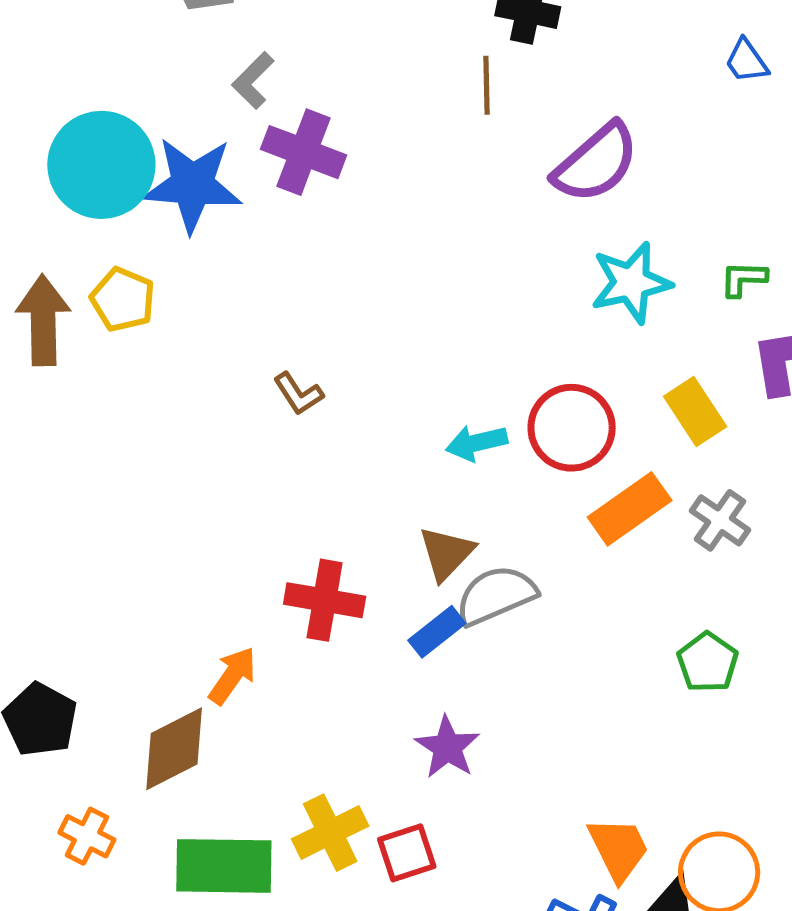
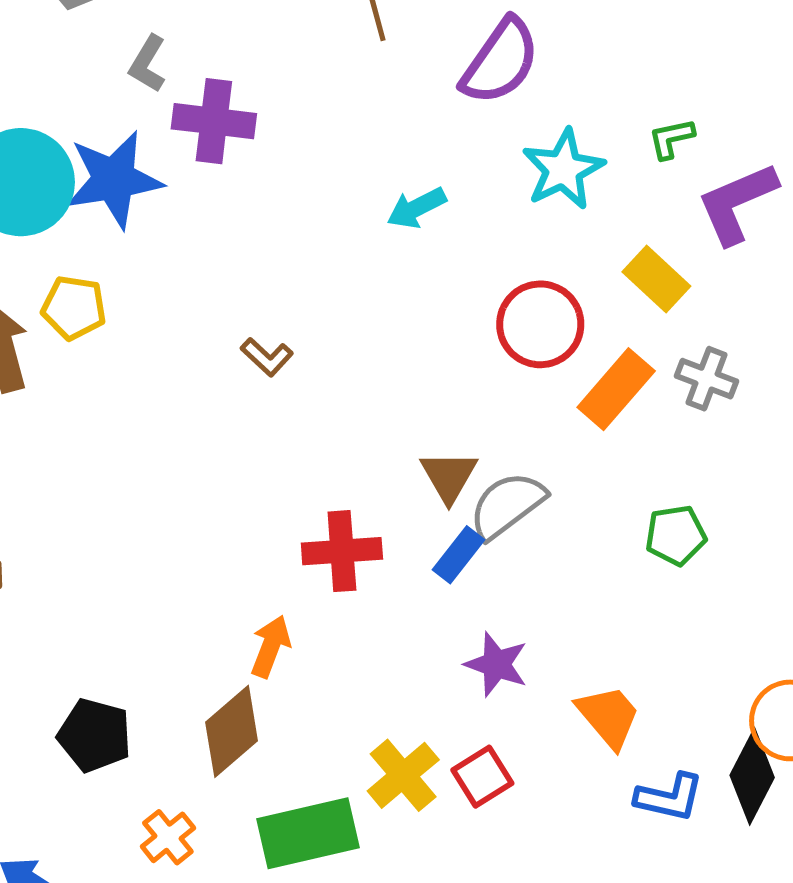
cyan arrow: (477, 443) -> (417, 208), moved
green pentagon: (708, 662) -> (676, 535), moved, turned -30
orange cross: (87, 836) -> (168, 837), turned 38
orange trapezoid: (619, 849) -> (608, 716), moved

